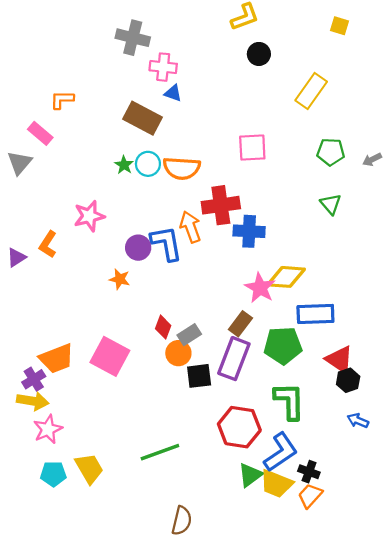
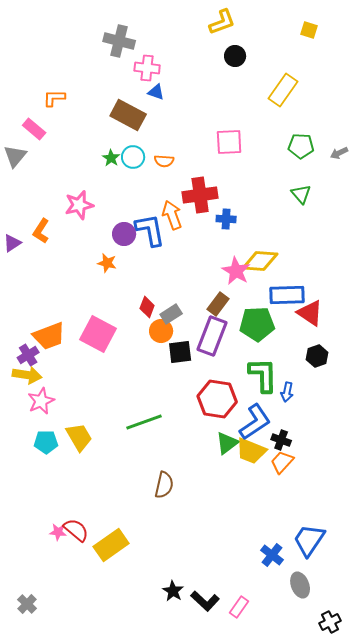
orange semicircle: (182, 168) -> (164, 161), size x0.6
blue cross: (249, 231) -> (226, 219), size x0.7
red triangle: (339, 360) -> (310, 313), moved
blue arrow: (358, 421) -> (287, 392), moved, turned -102

